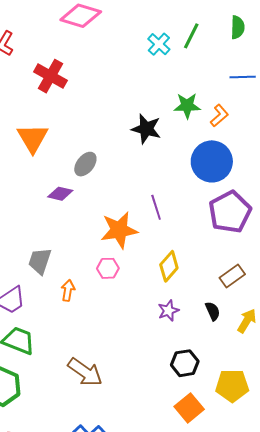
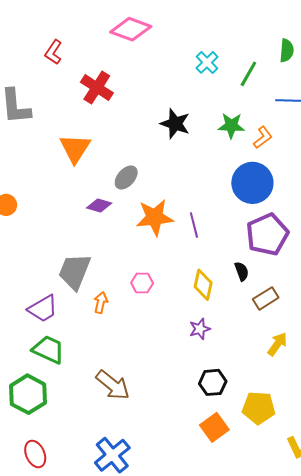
green line: (191, 36) -> (248, 74), moved
black star: (146, 129) -> (175, 124), moved
orange star: (119, 230) -> (155, 217), moved
gray trapezoid: (40, 261) -> (75, 271), size x1.4
yellow diamond: (169, 266) -> (203, 285), turned -32
black semicircle: (213, 311) -> (242, 271), moved

